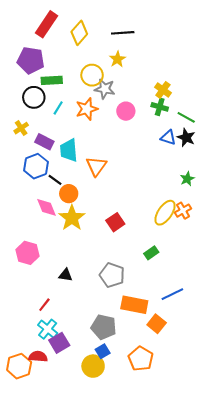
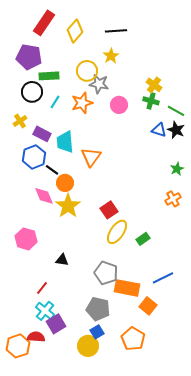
yellow ellipse: (165, 213) -> (117, 232), moved
gray pentagon: (112, 275) -> (106, 273), moved

